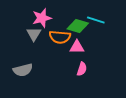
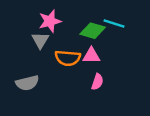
orange semicircle: (60, 37) -> (68, 58), moved

